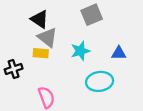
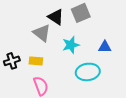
black triangle: (40, 19) -> (56, 17), moved
yellow rectangle: (41, 53) -> (36, 61), moved

